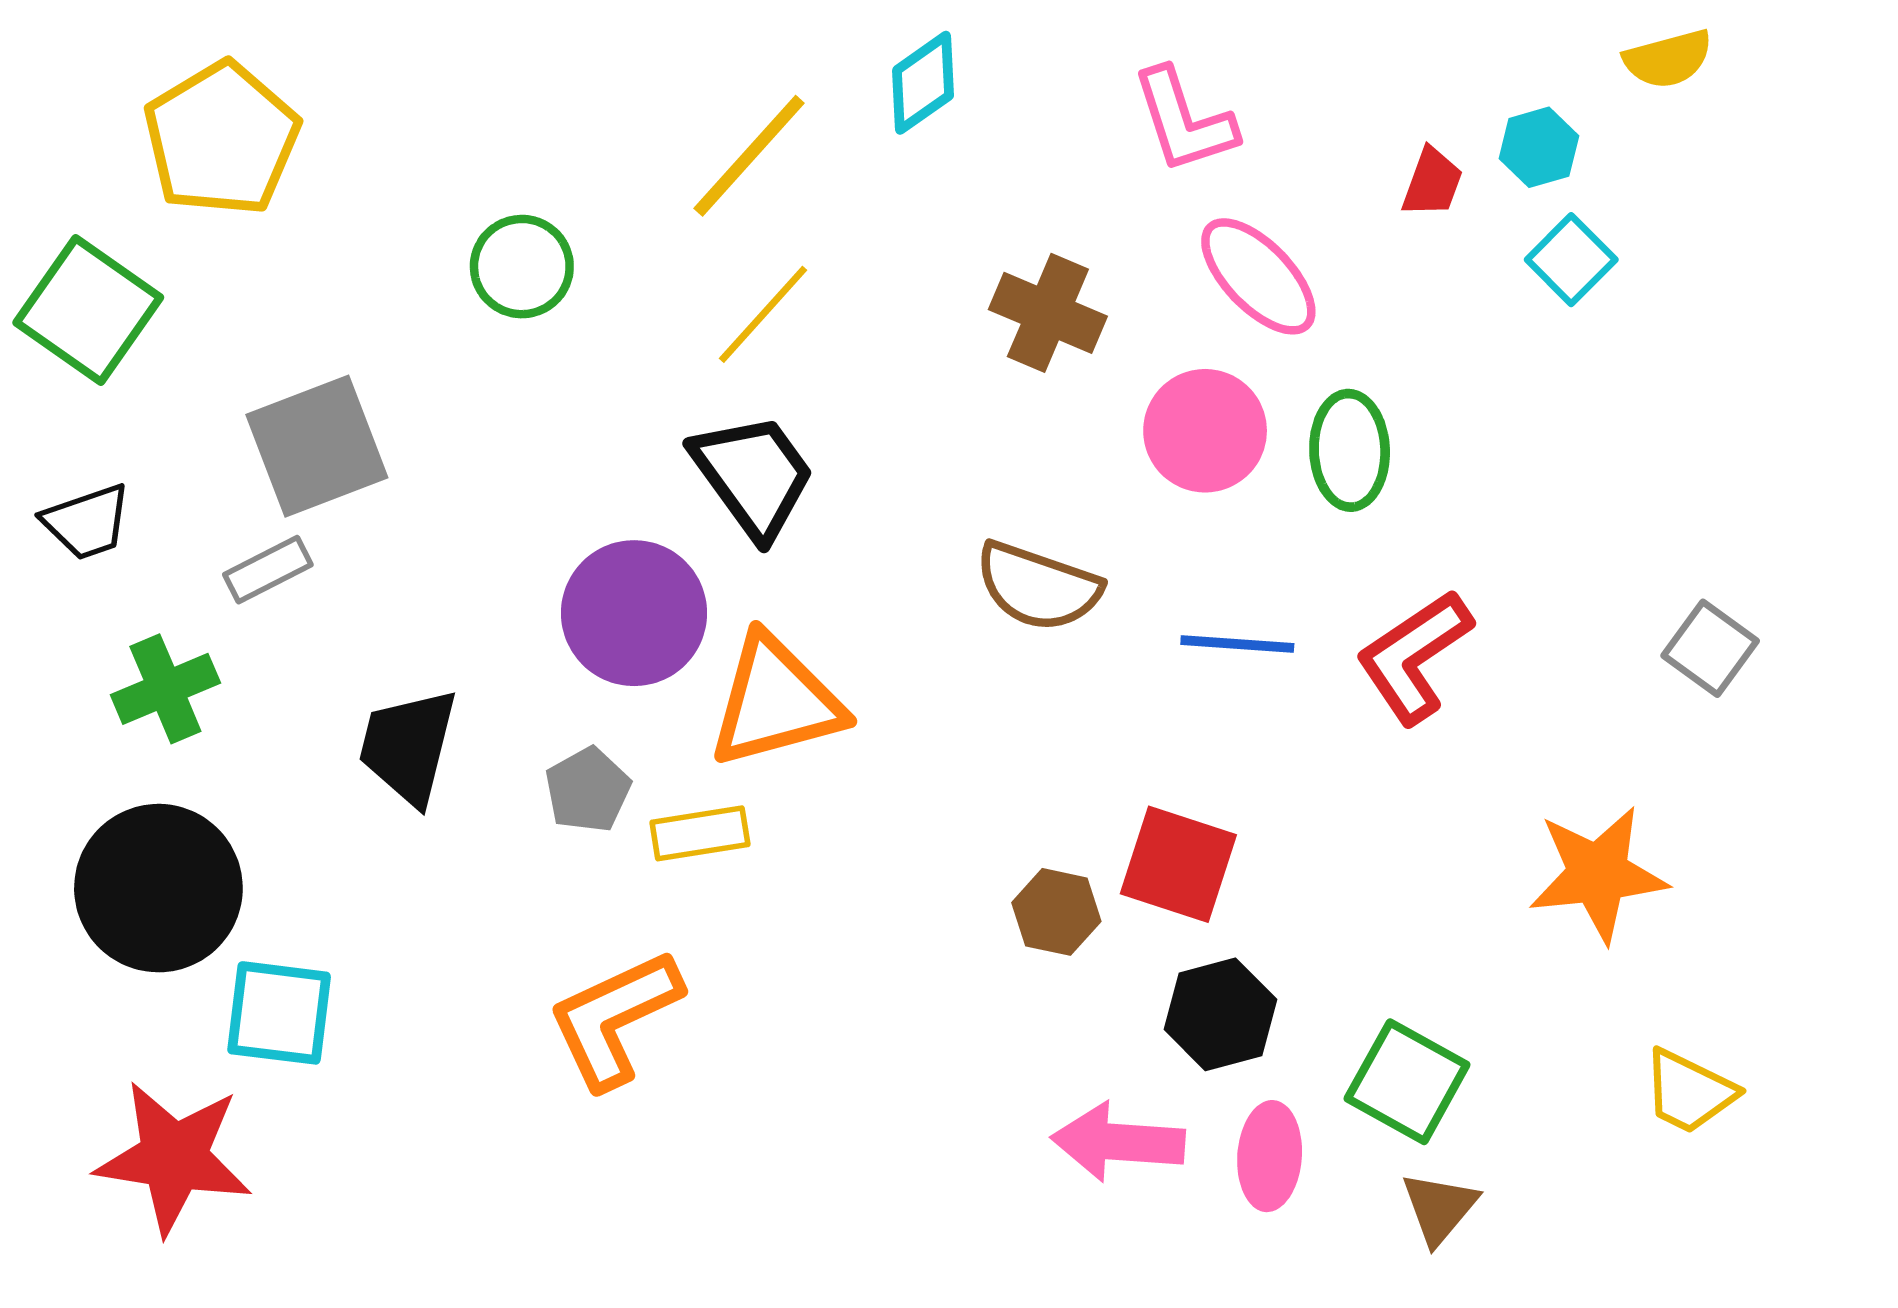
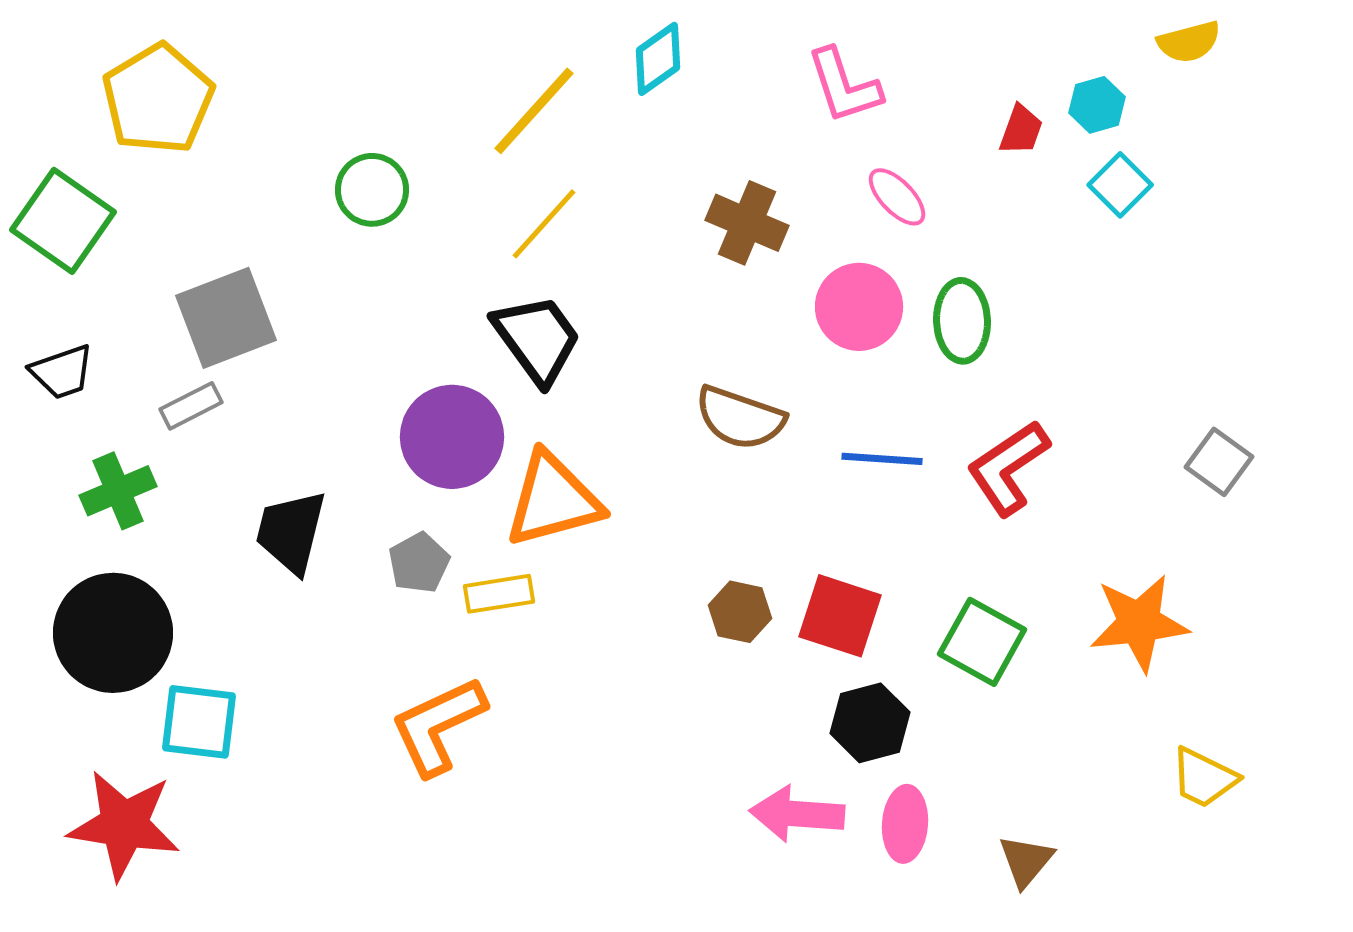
pink ellipse: (1258, 276) -> (897, 197), size x0.7
brown hexagon: (1056, 912) -> (740, 612), moved
green square: (1407, 1082) -> (982, 642), moved

